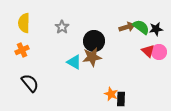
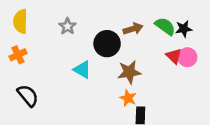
brown arrow: (127, 27) -> (133, 29), moved
brown star: (92, 57) -> (129, 72), moved
orange star: (111, 94) -> (128, 98), moved

